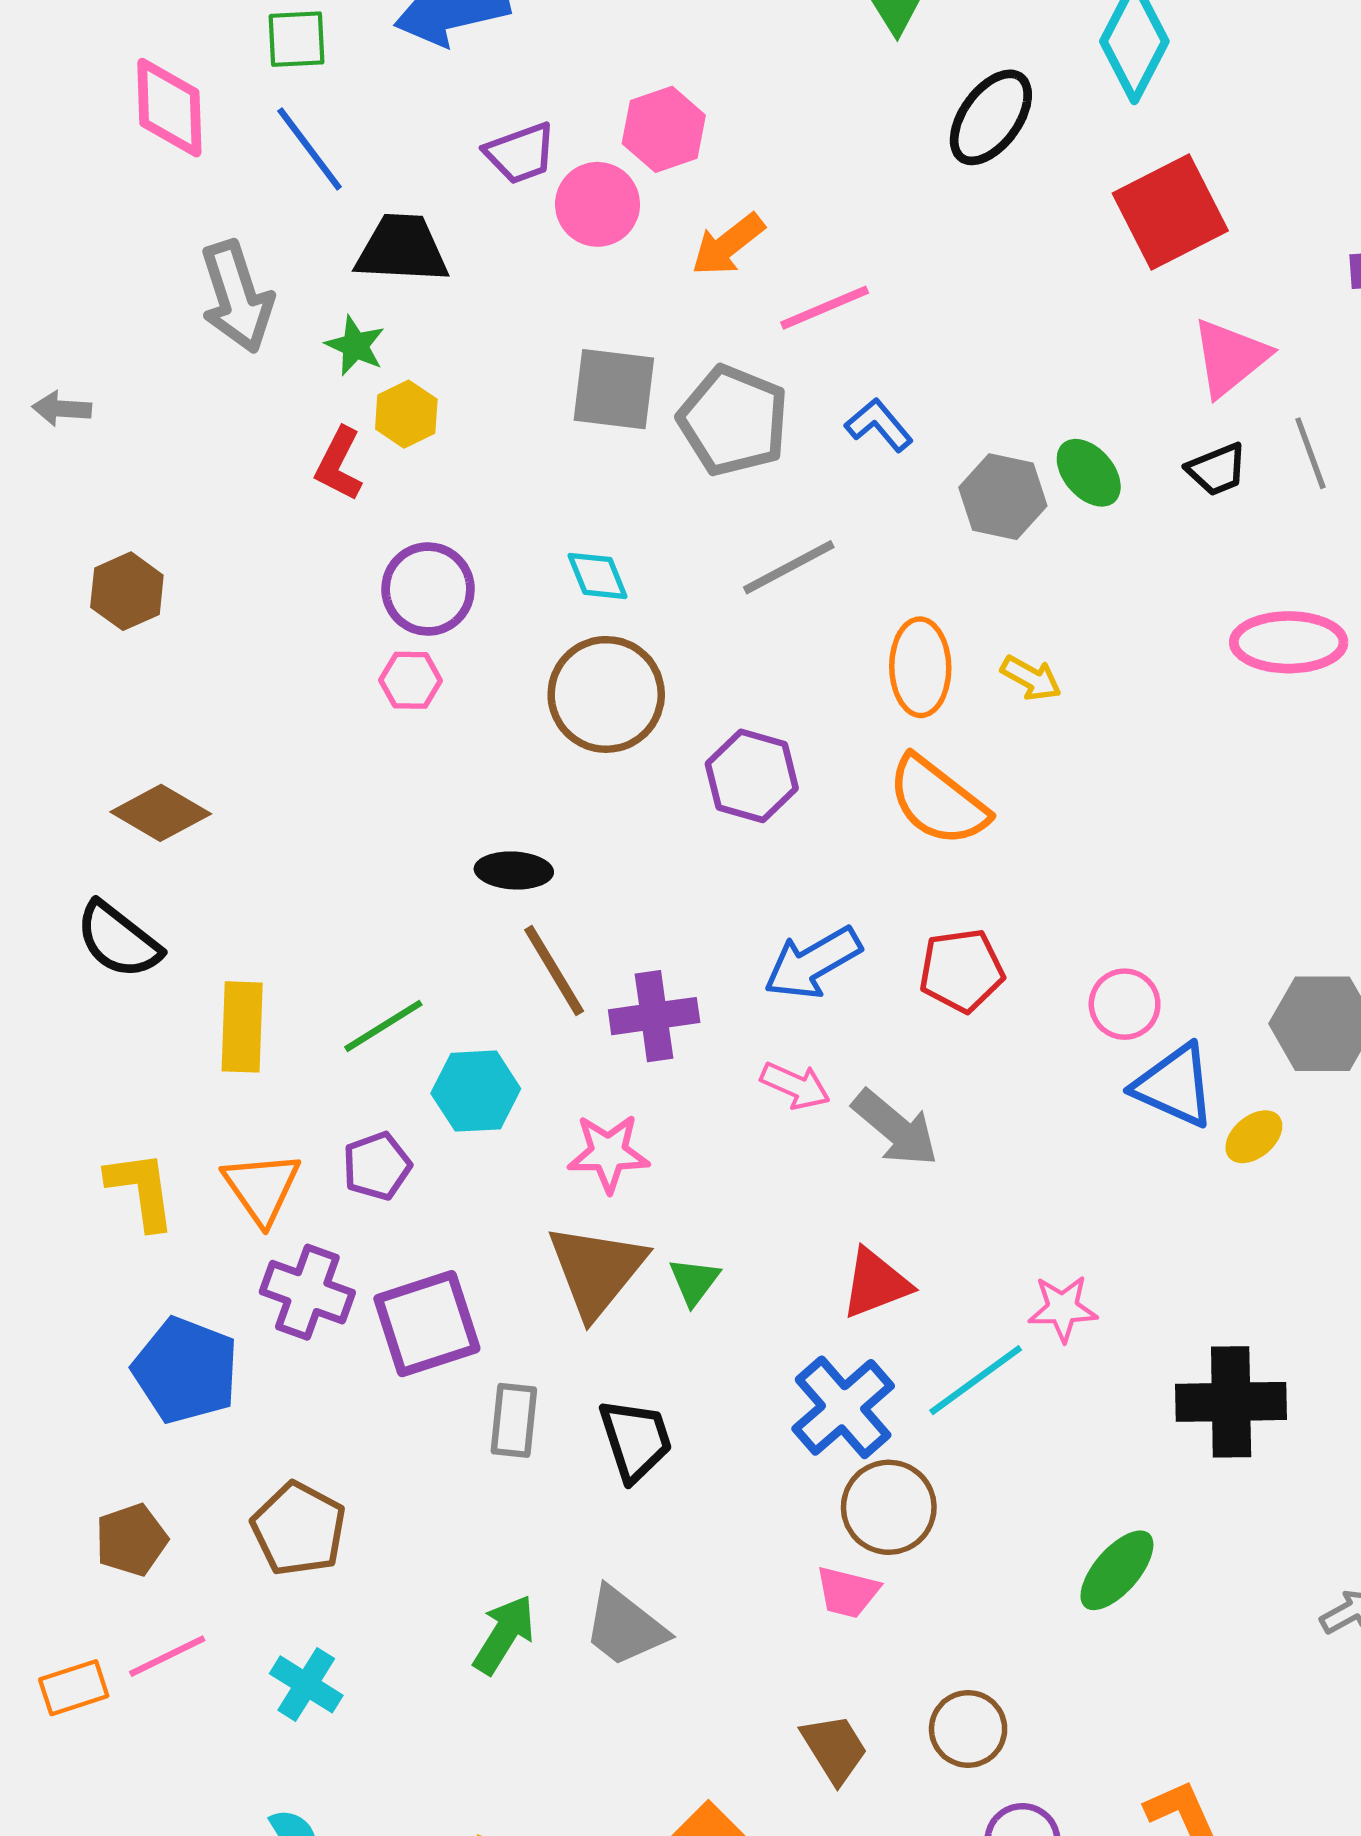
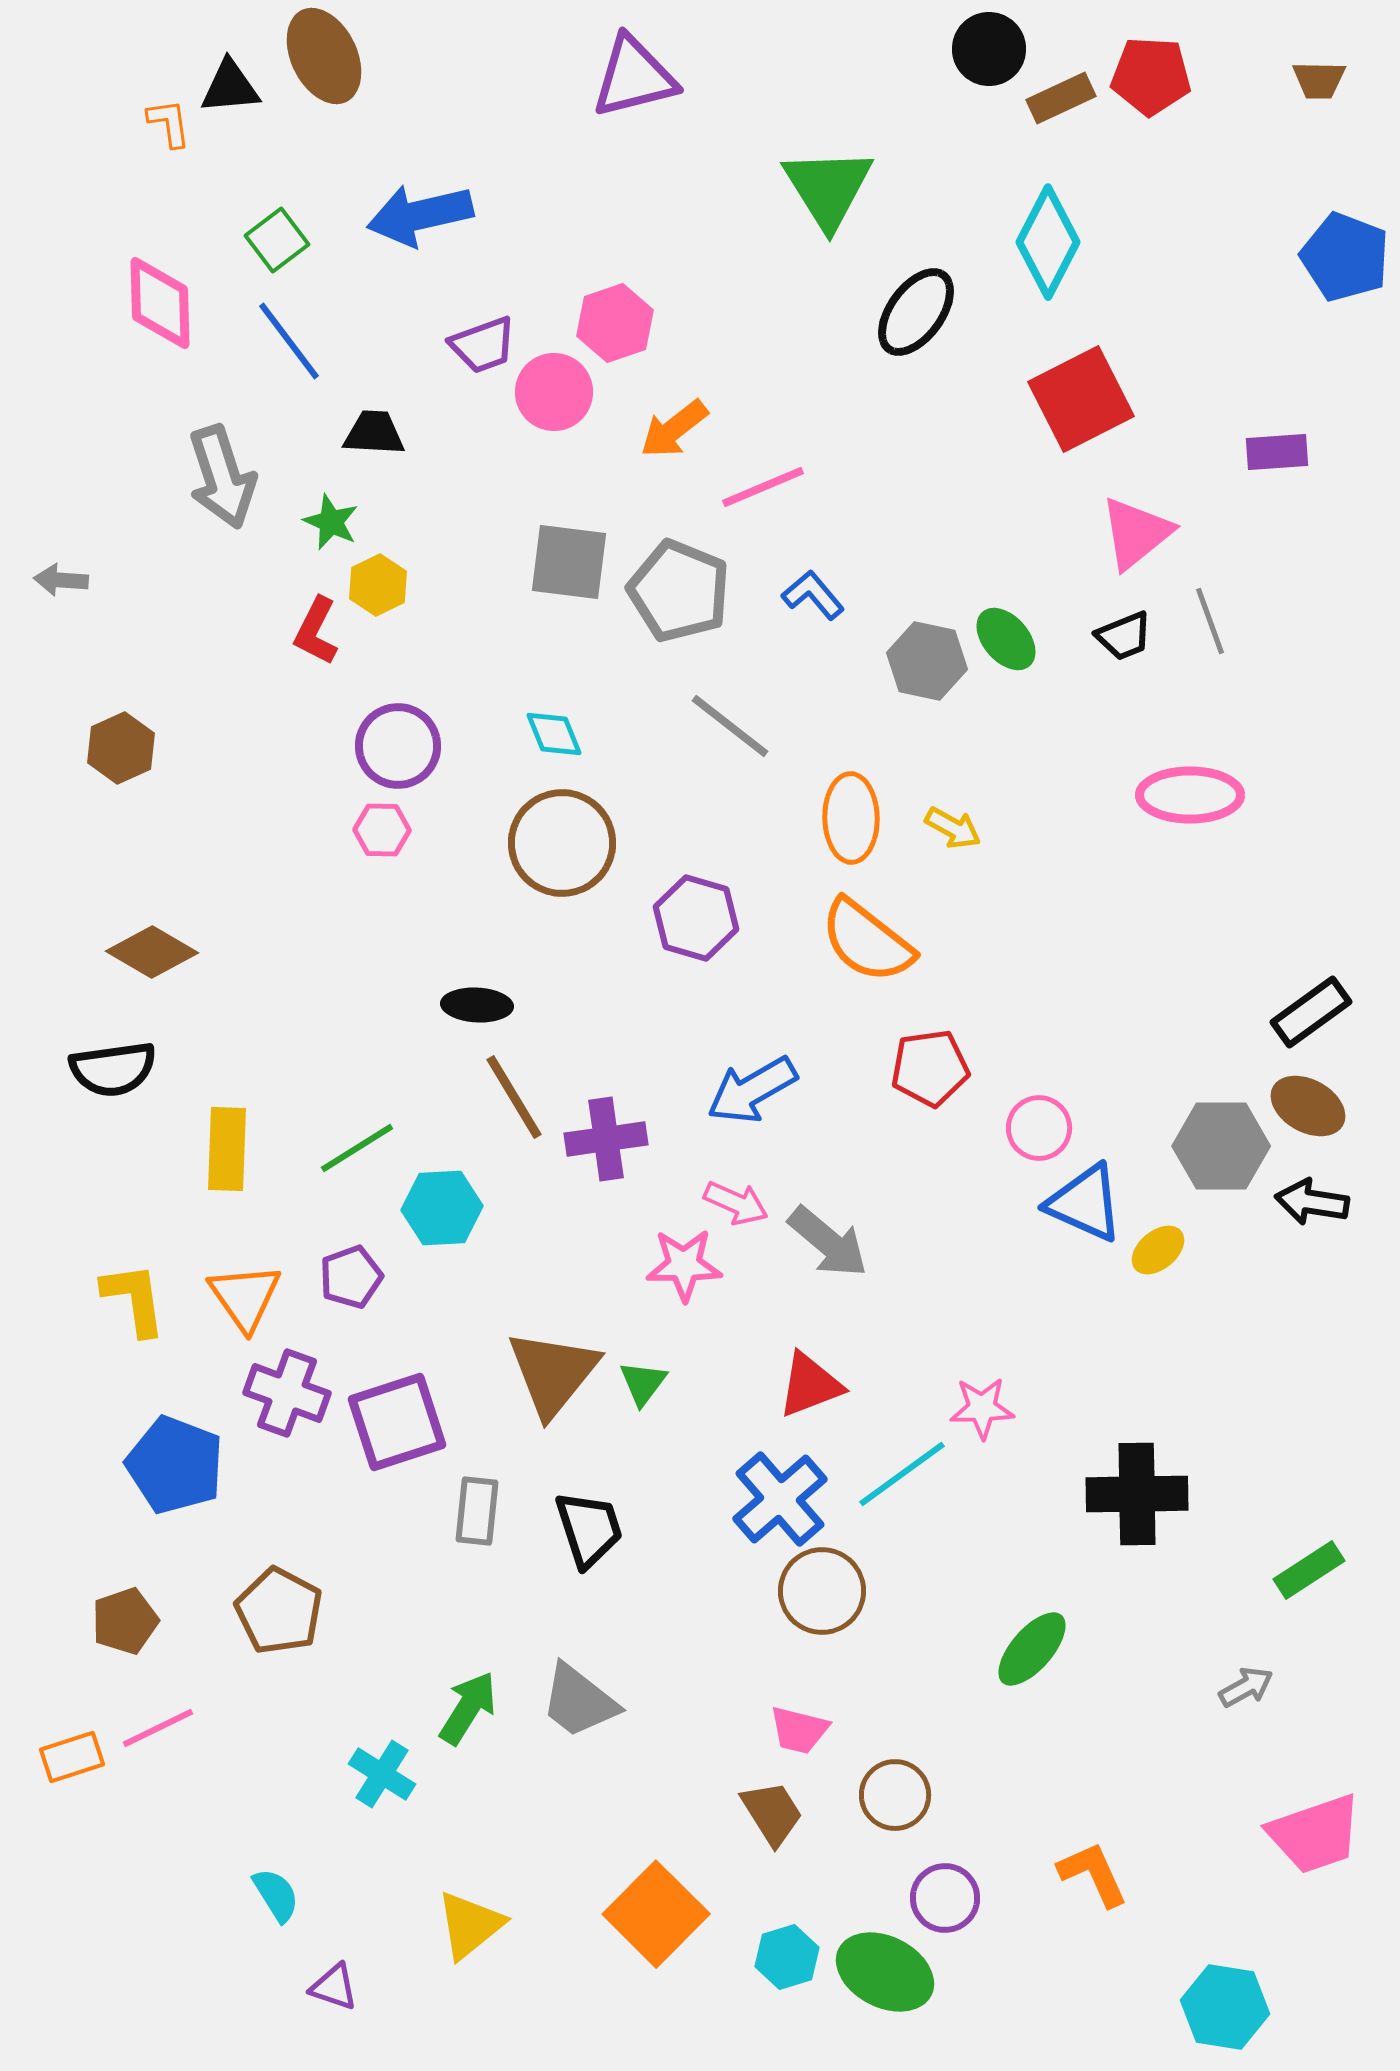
green square: (297, 39) -> (277, 240), turned -34
black trapezoid: (402, 249) -> (374, 433), size x0.7
gray line: (789, 567) -> (730, 726), turned 66
black semicircle: (118, 940) -> (113, 1069), turned -46
red pentagon: (962, 970) -> (930, 1068), moved
pink star: (608, 1153) -> (684, 1265), moved
pink trapezoid: (847, 1592) -> (799, 1730), moved
cyan cross: (306, 1684) -> (382, 1774), moved

